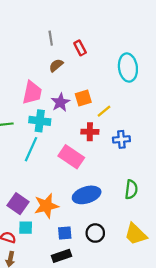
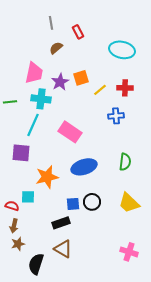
cyan ellipse: (128, 68) -> (122, 50), turned -70
red cross: (90, 132) -> (125, 88), moved
purple square: (18, 204) -> (21, 153), moved, turned -30
blue square: (65, 233) -> (73, 204), moved

